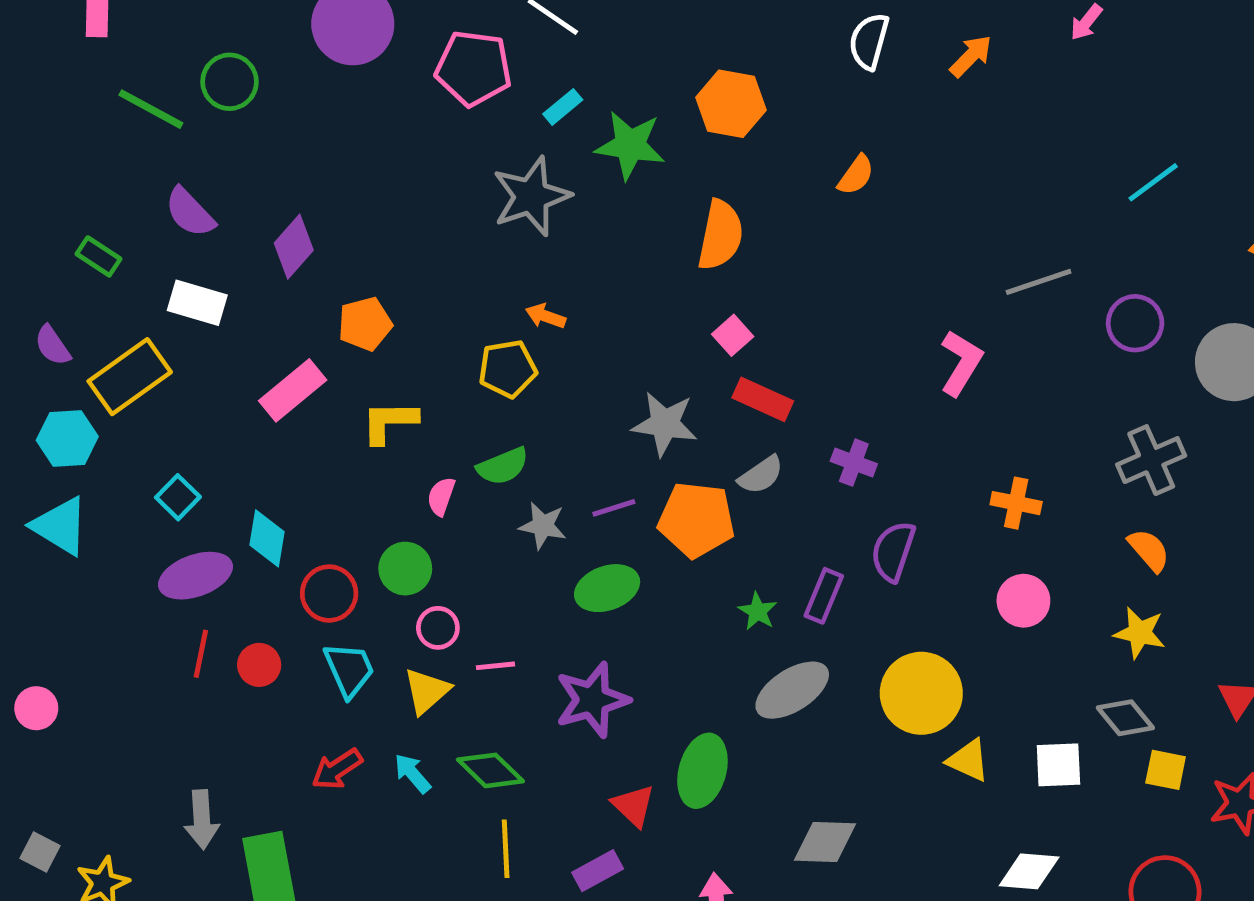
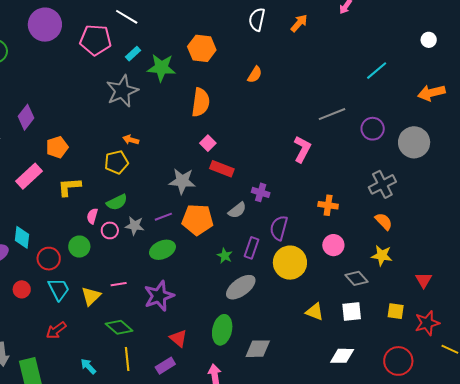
gray semicircle: (761, 475) -> (237, 210), moved
pink circle: (438, 628) -> (110, 230), moved
yellow circle: (921, 693) -> (290, 263), moved
gray diamond: (1125, 718) -> (357, 278), moved
green ellipse: (702, 771) -> (222, 330), moved
cyan arrow: (412, 773) -> (88, 366), moved

